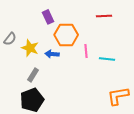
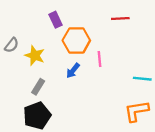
blue arrow: (52, 54) -> (73, 71), moved, turned -56
cyan line: (107, 59) -> (142, 79), moved

